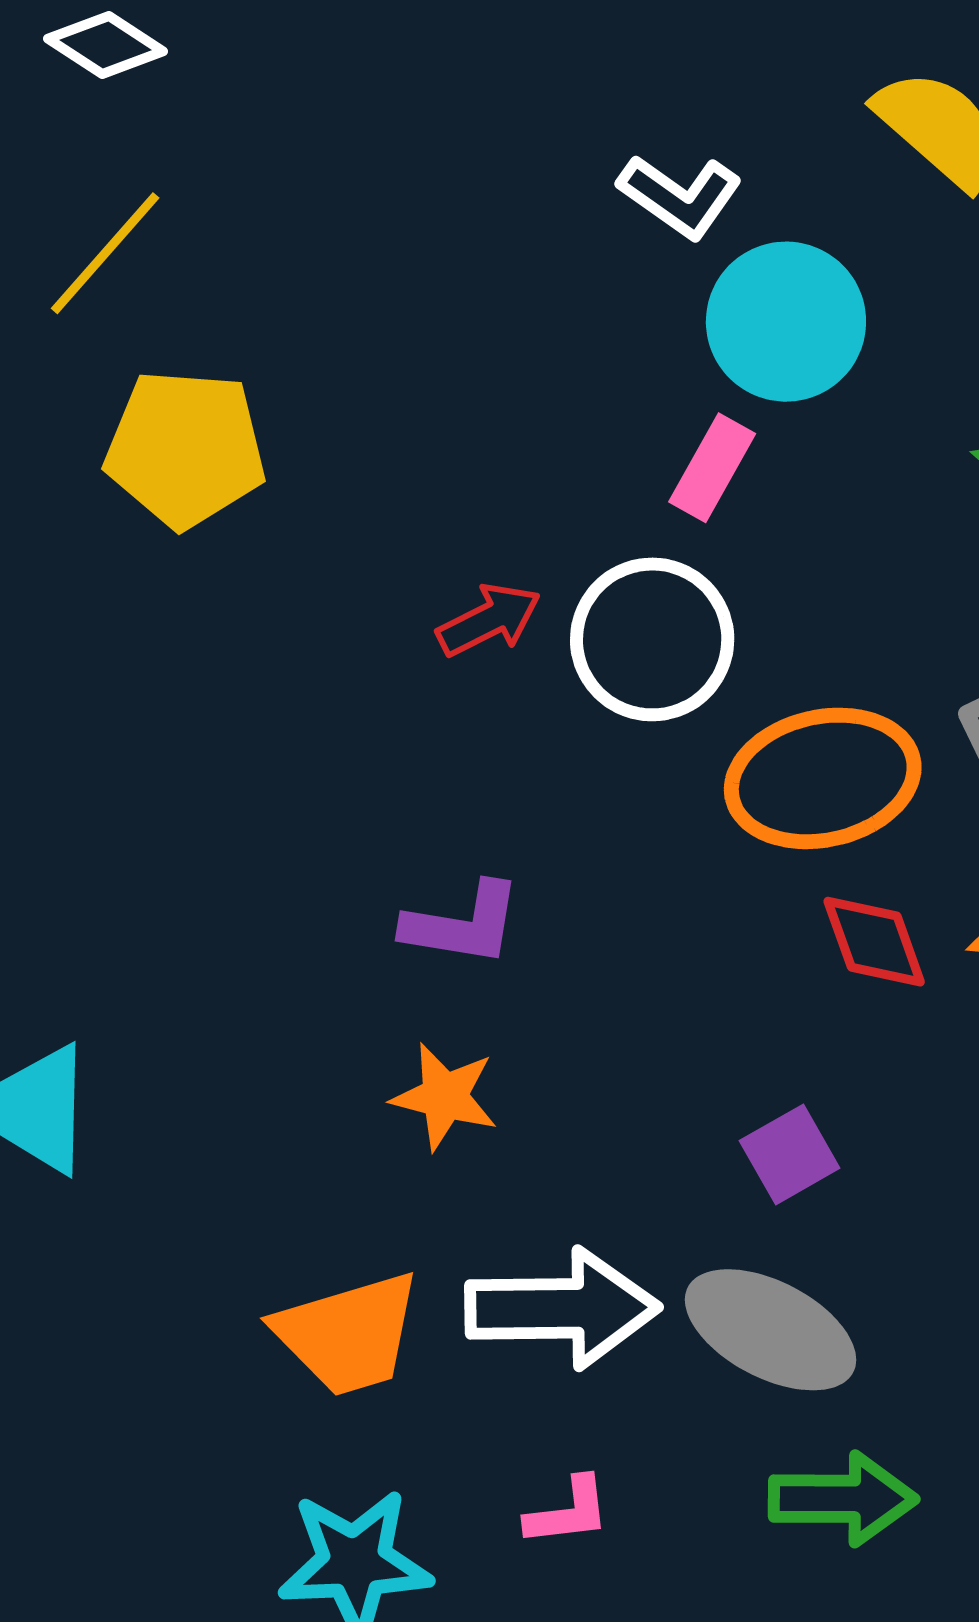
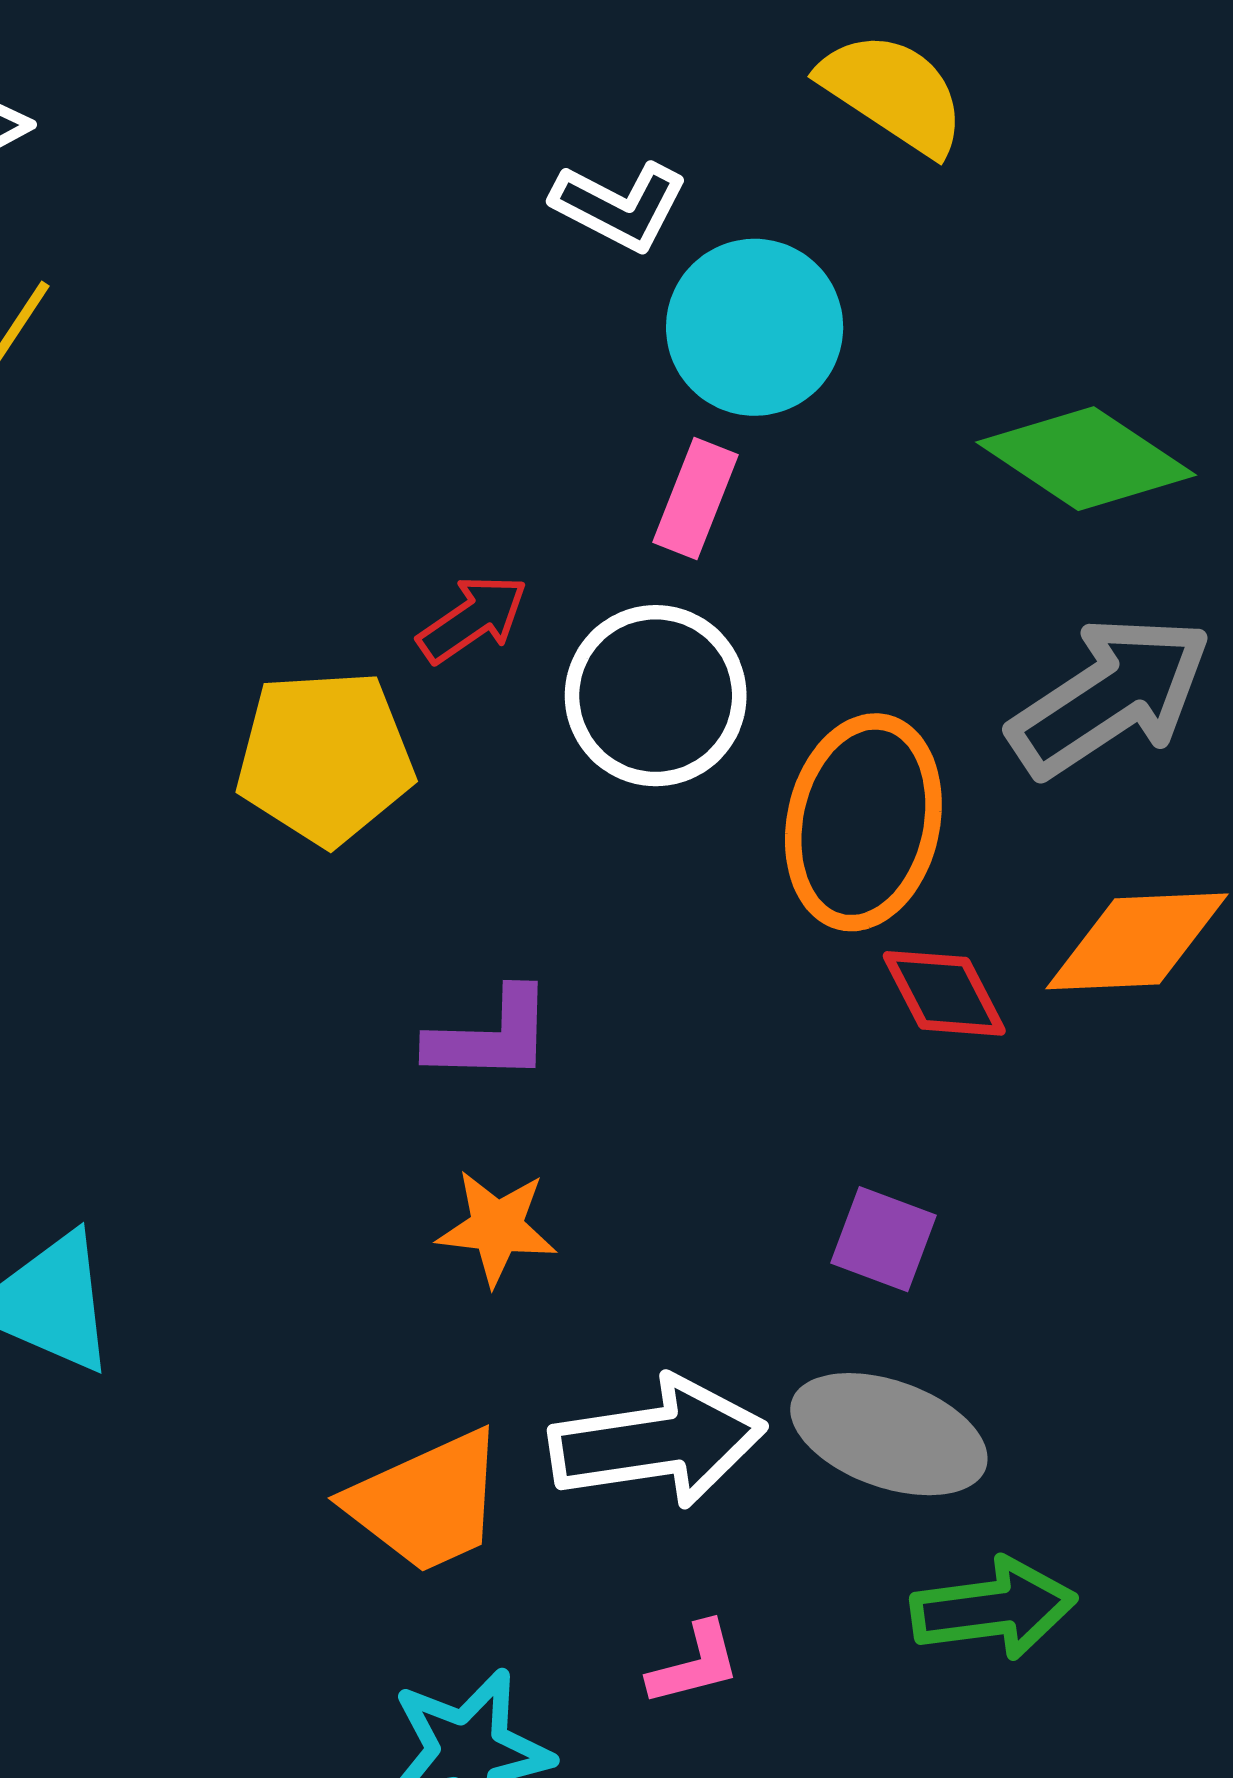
yellow pentagon: (185, 449) -> (325, 757), moved
red arrow: (489, 620) -> (473, 619), moved
orange ellipse: (823, 778) -> (863, 822), turned -57
purple square: (790, 1154) -> (884, 1239), turned -32

